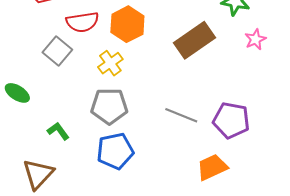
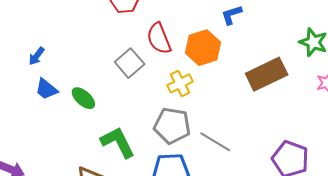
red semicircle: (82, 22) -> (159, 38), turned 68
gray line: (181, 115) -> (215, 142), moved
green L-shape: (58, 131) -> (118, 142), size x1.6

